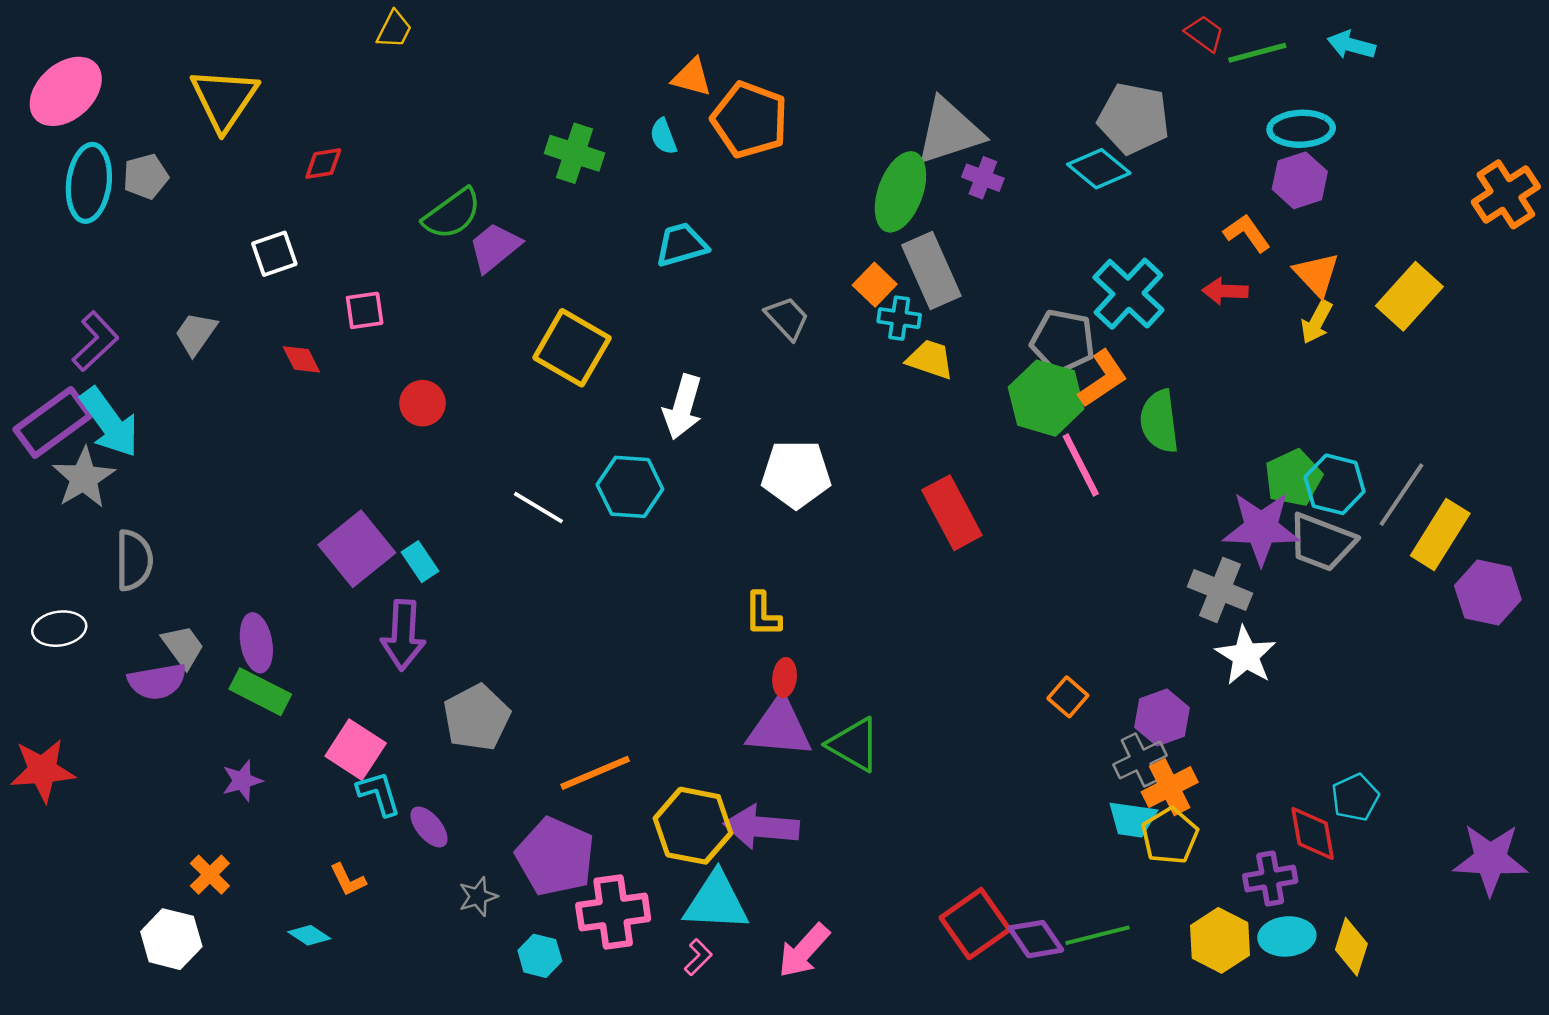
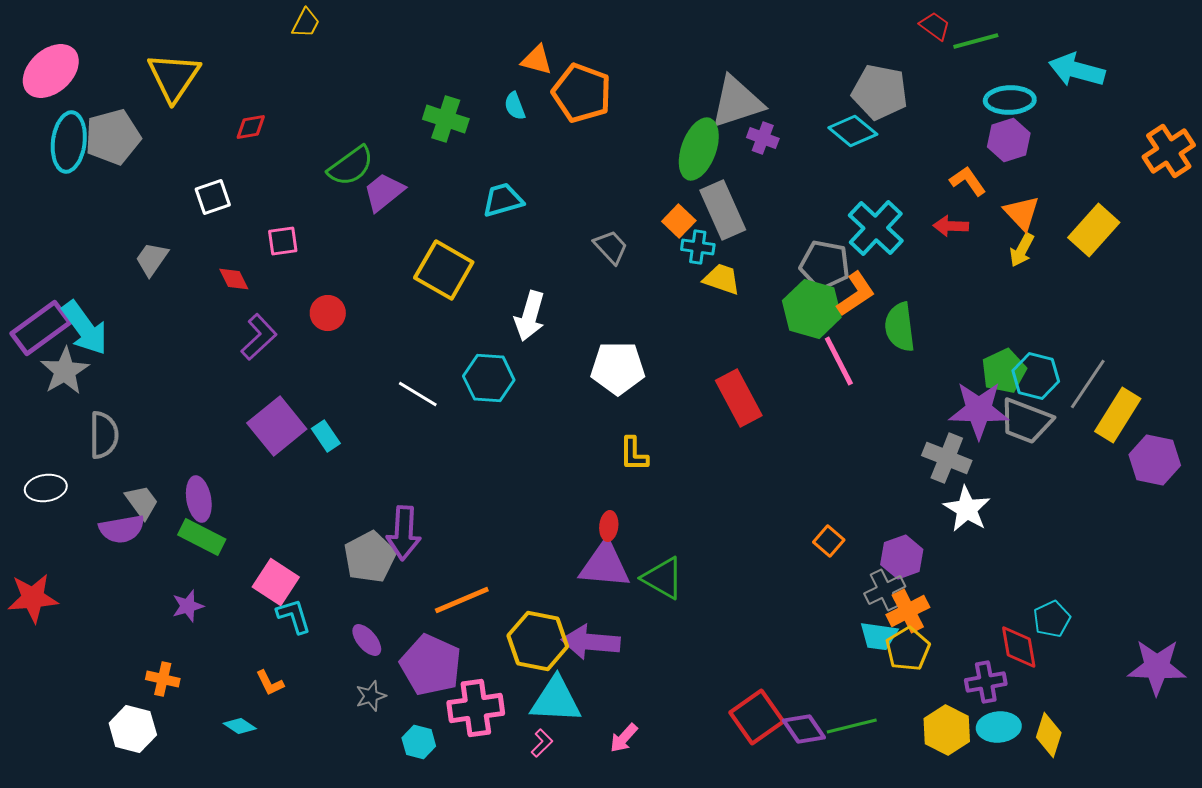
cyan arrow: (1351, 45) -> (1077, 70), moved, size x1.5
gray pentagon: (146, 176) -> (113, 137), size x1.6
cyan trapezoid: (681, 245) -> (503, 200), moved
purple L-shape: (95, 341) -> (259, 337), moved
yellow L-shape: (763, 614) -> (634, 454), moved
purple arrow: (403, 635) -> (404, 533), moved
purple ellipse: (429, 827) -> (367, 640), moved
orange cross: (210, 875) -> (163, 679), turned -32
pink arrow: (804, 951) -> (624, 738), size x0.7

